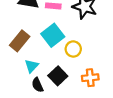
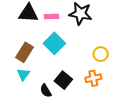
yellow circle: (73, 49) -> (101, 54), moved
cyan triangle: (32, 66) -> (23, 74), moved

